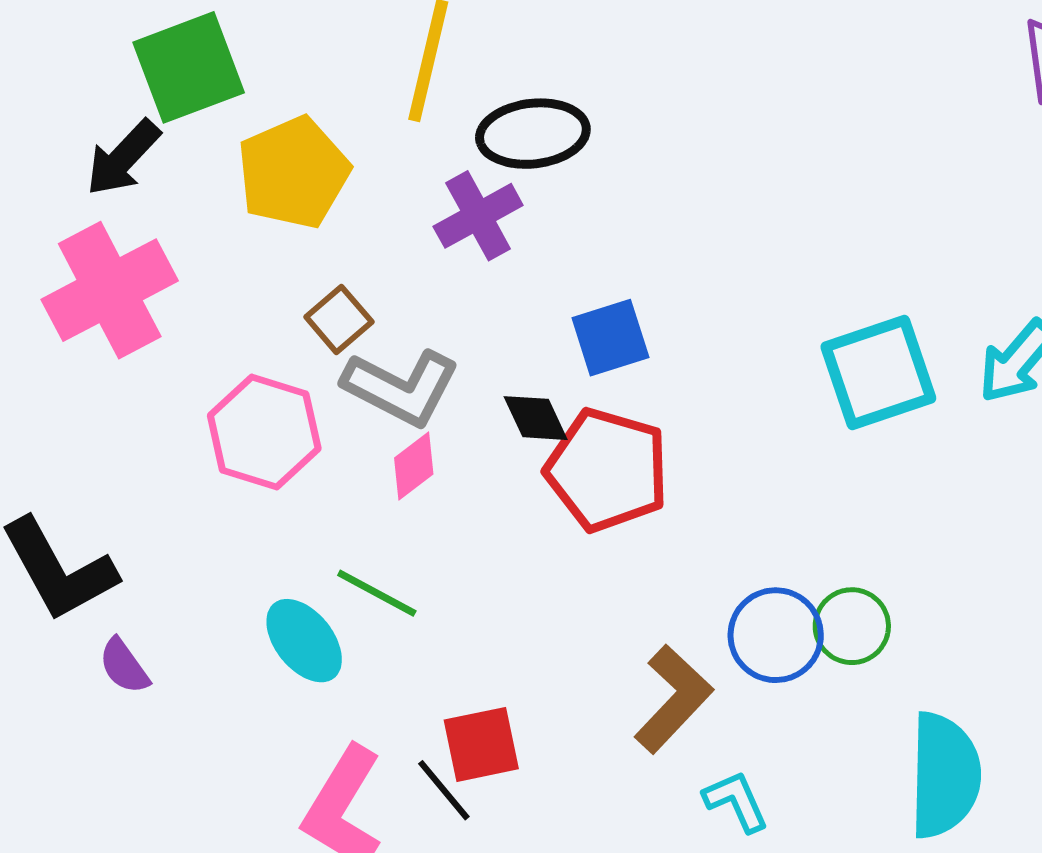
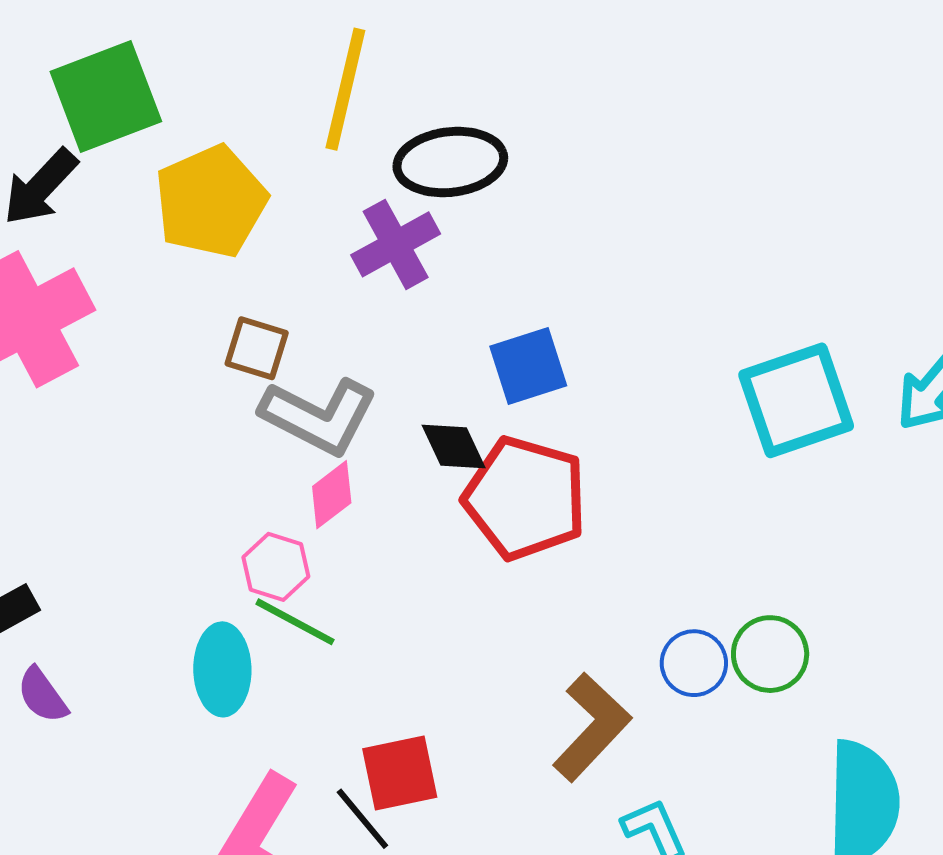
brown square: (339, 319) -> (257, 348), turned -32
pink hexagon: (264, 432) -> (276, 567), moved, size x0.6
blue circle: (776, 635) -> (694, 663), size x0.7
cyan ellipse: (304, 641) -> (222, 669), turned 38

